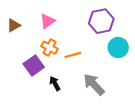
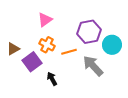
purple hexagon: (101, 21) -> (89, 32), moved
brown triangle: (14, 25) -> (13, 49), moved
gray arrow: (94, 85) -> (93, 66), moved

